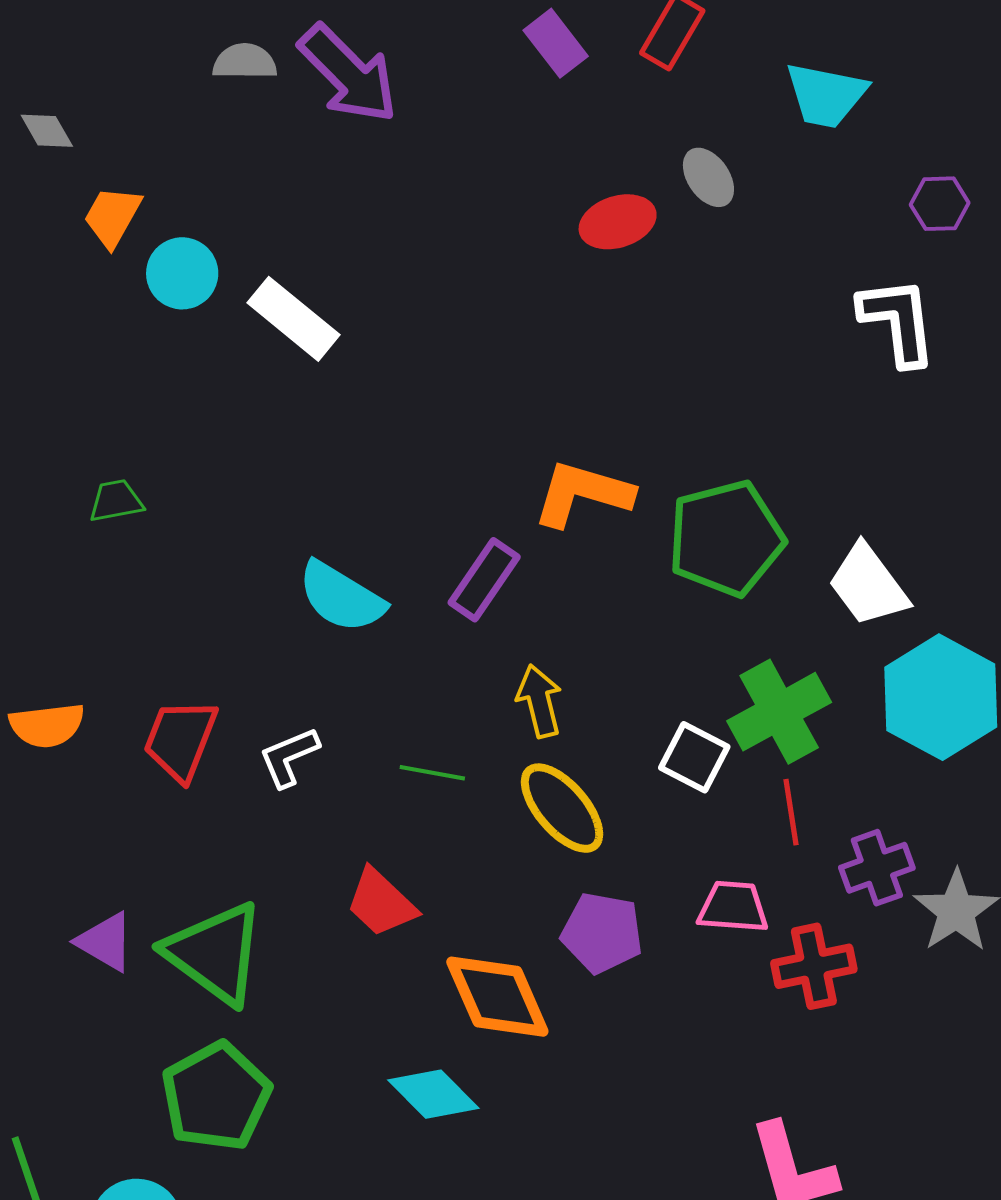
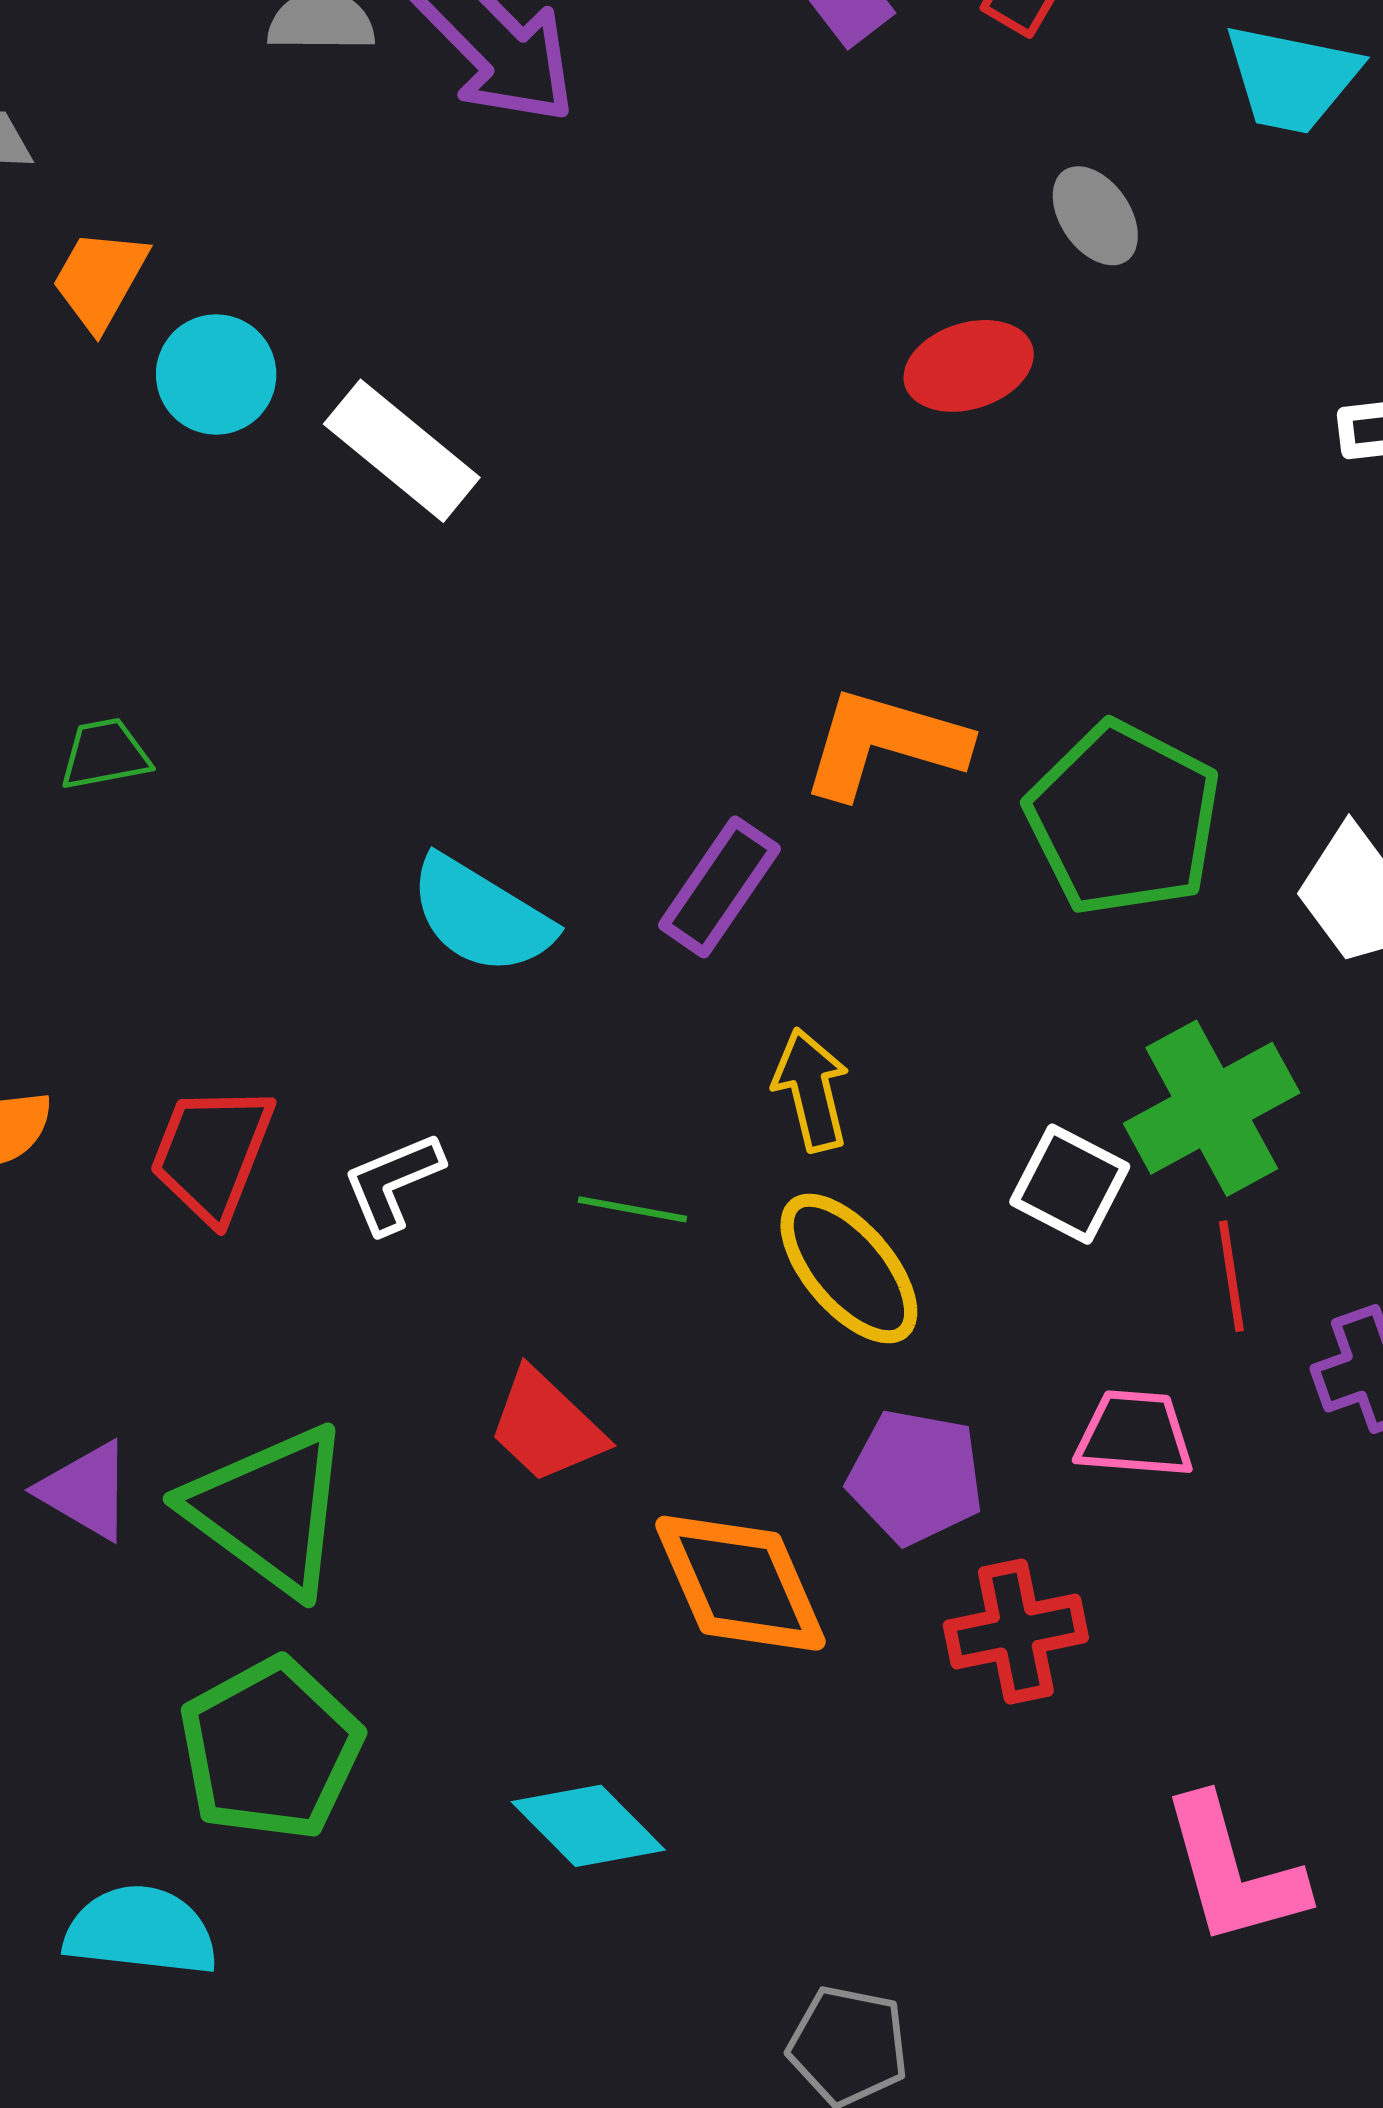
red ellipse: (618, 222) -> (969, 366), moved
green pentagon: (726, 538) -> (1123, 819), turned -30
red cross: (814, 966) -> (1016, 1632), moved
cyan diamond: (433, 1094) -> (588, 1826), moved

